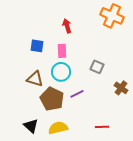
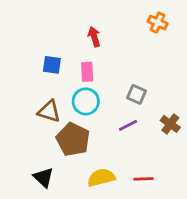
orange cross: (112, 16) -> (158, 23), size x0.6
purple line: (77, 94) -> (128, 125), moved
yellow semicircle: (58, 128) -> (101, 178), moved

